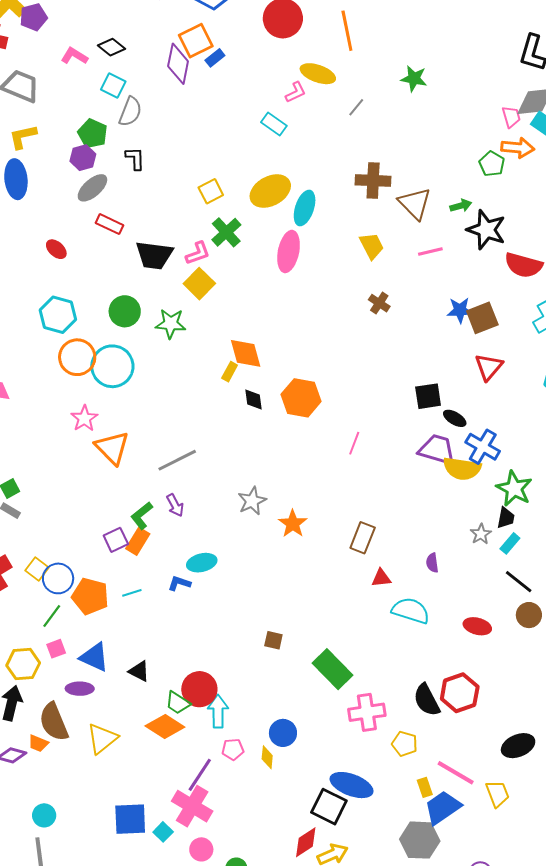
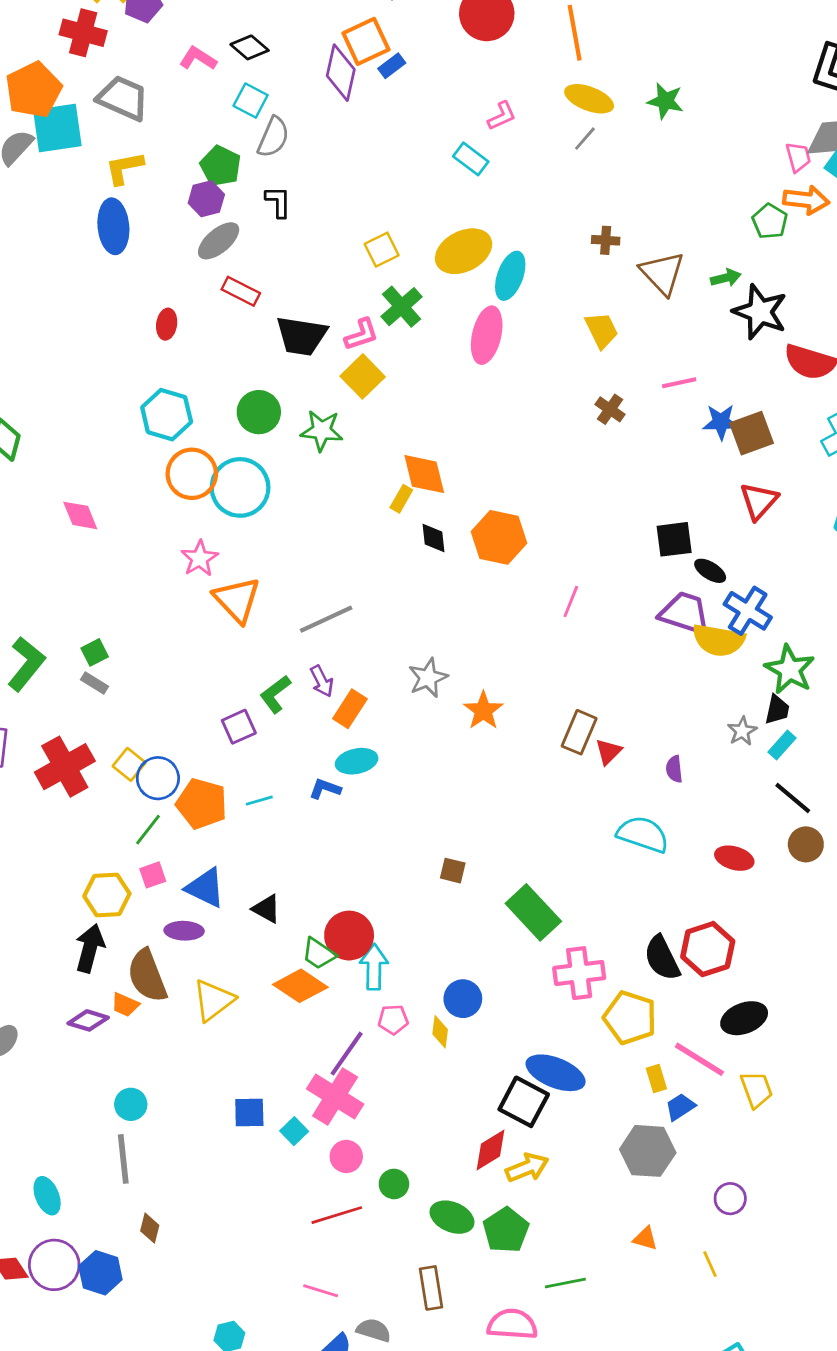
yellow ellipse: (318, 74) -> (589, 99), moved
brown cross: (373, 181) -> (606, 240), size x0.6
red ellipse: (56, 249) -> (167, 324), turned 55
pink line: (430, 252) -> (679, 383), moved
orange rectangle: (138, 541) -> (350, 709), moved
red triangle: (381, 578) -> (608, 752), moved, turned -40
yellow pentagon: (405, 744) -> (630, 1018), size x1.5
black ellipse: (518, 746) -> (744, 1018), moved
blue trapezoid: (443, 807) -> (680, 1107), size x0.6
blue square: (130, 819) -> (249, 1112), size x0.7

